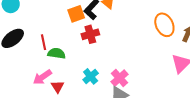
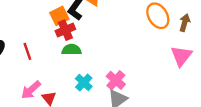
red cross: (90, 34) -> (65, 30), moved
green semicircle: (56, 53) -> (72, 50), moved

